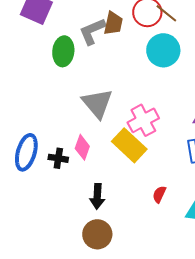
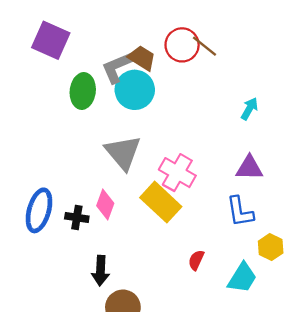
brown trapezoid: (113, 23) -> (142, 58), turned -70
cyan circle: (163, 50) -> (135, 90), moved
pink cross: (143, 120) -> (177, 173), turned -32
black arrow: (97, 196) -> (100, 271), moved

